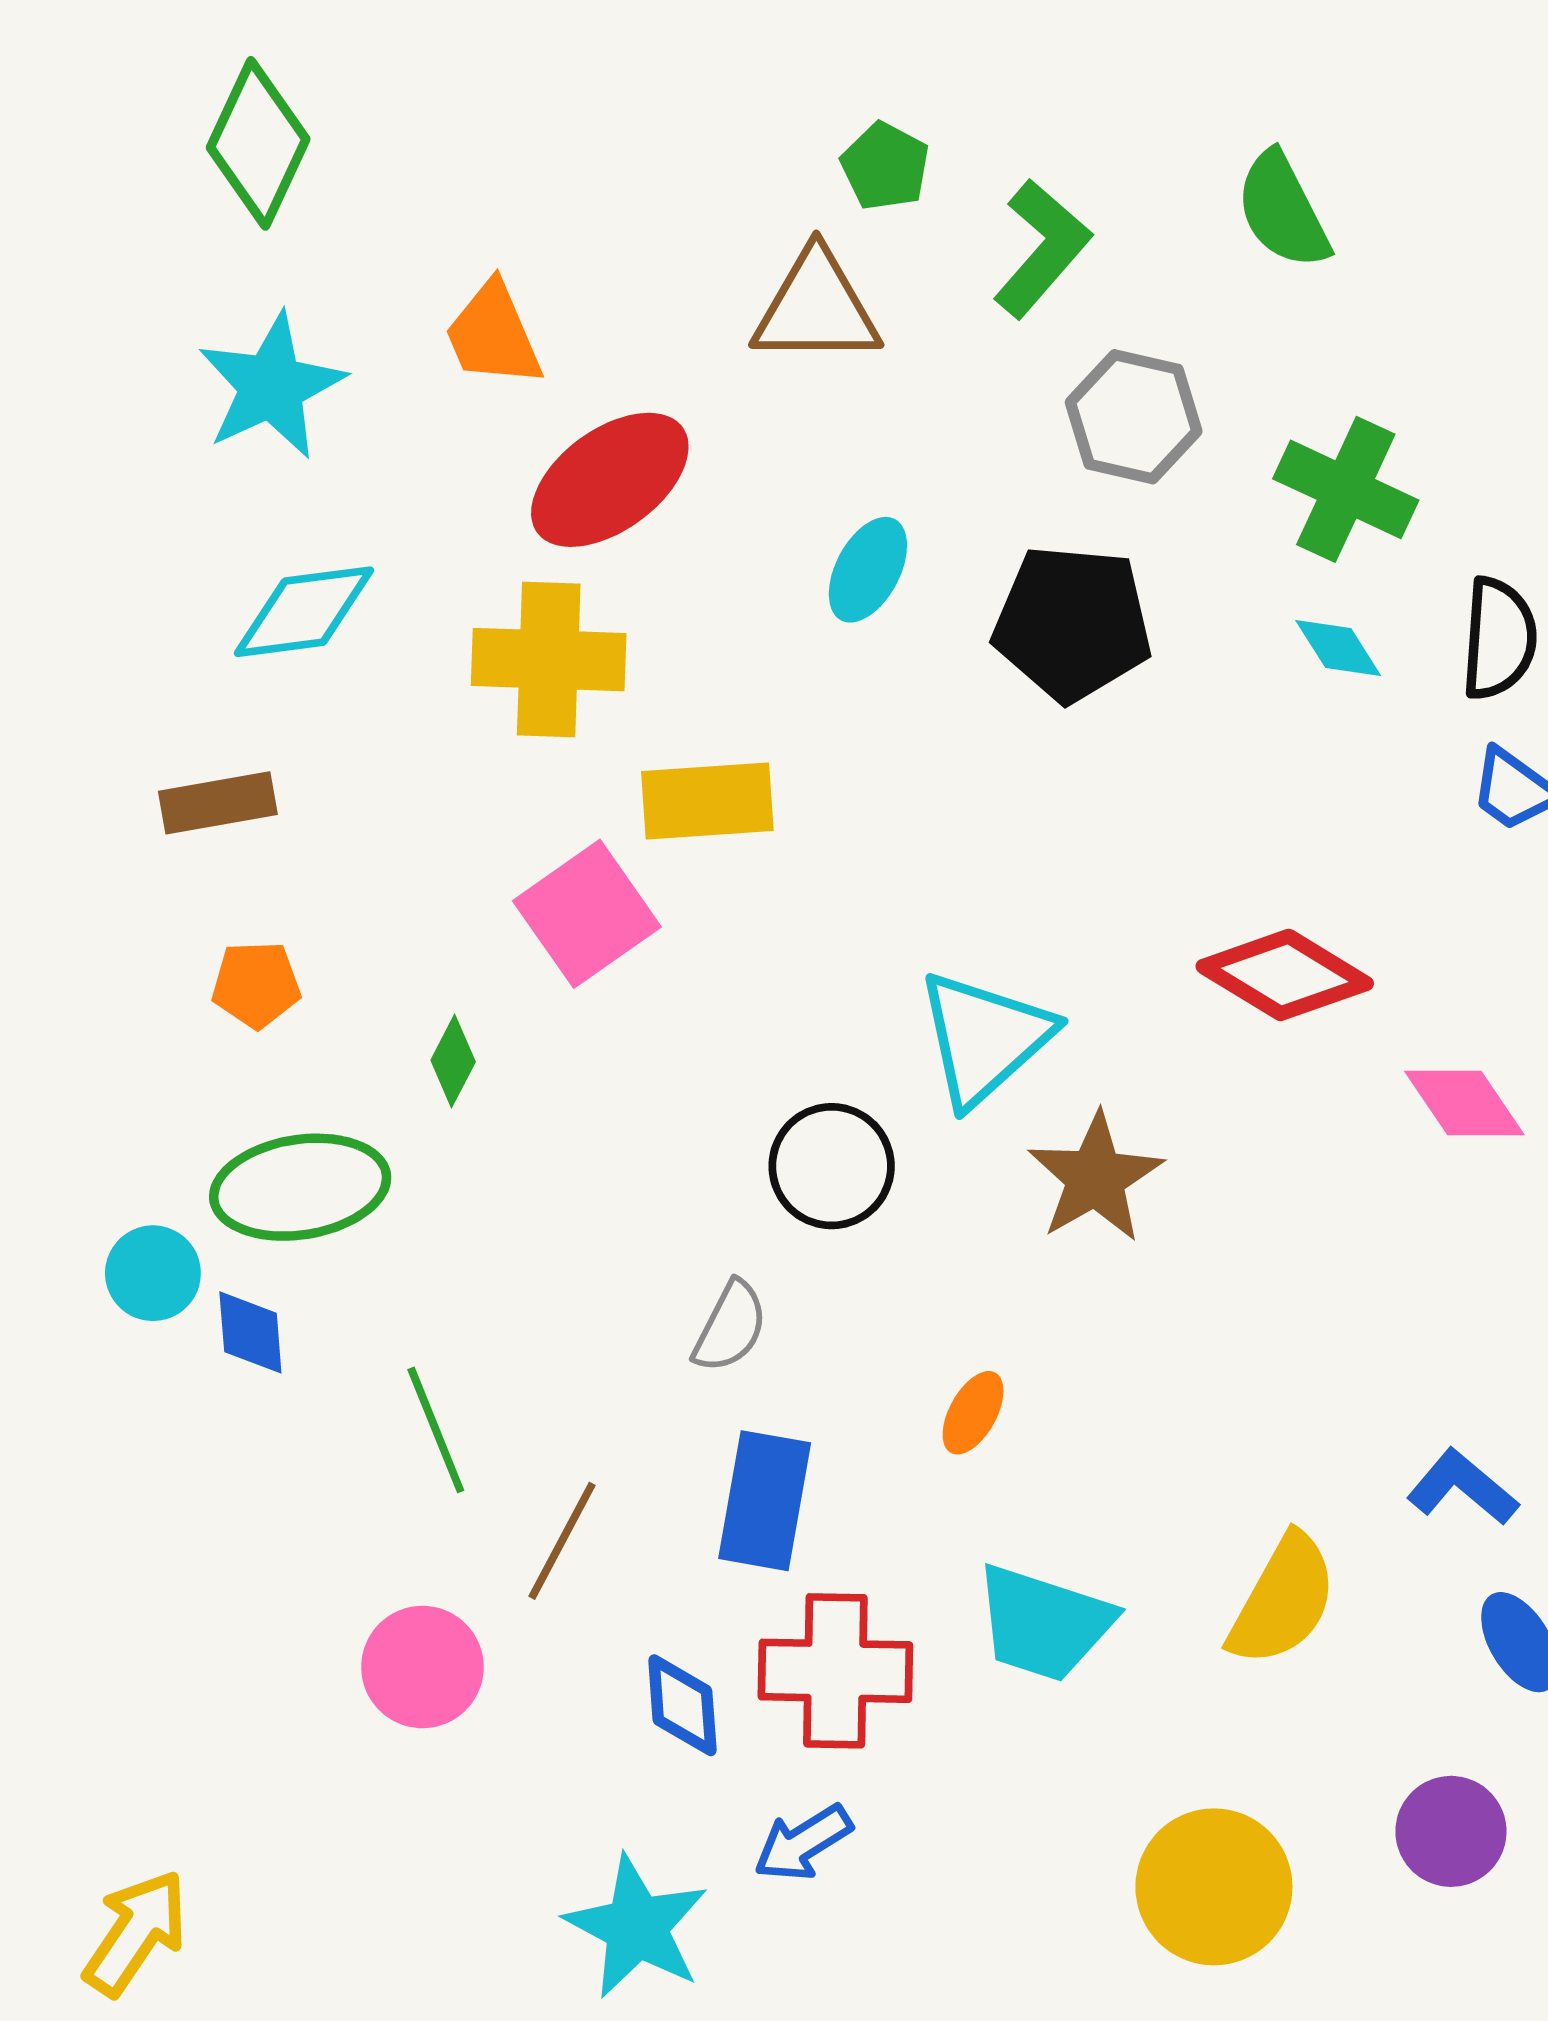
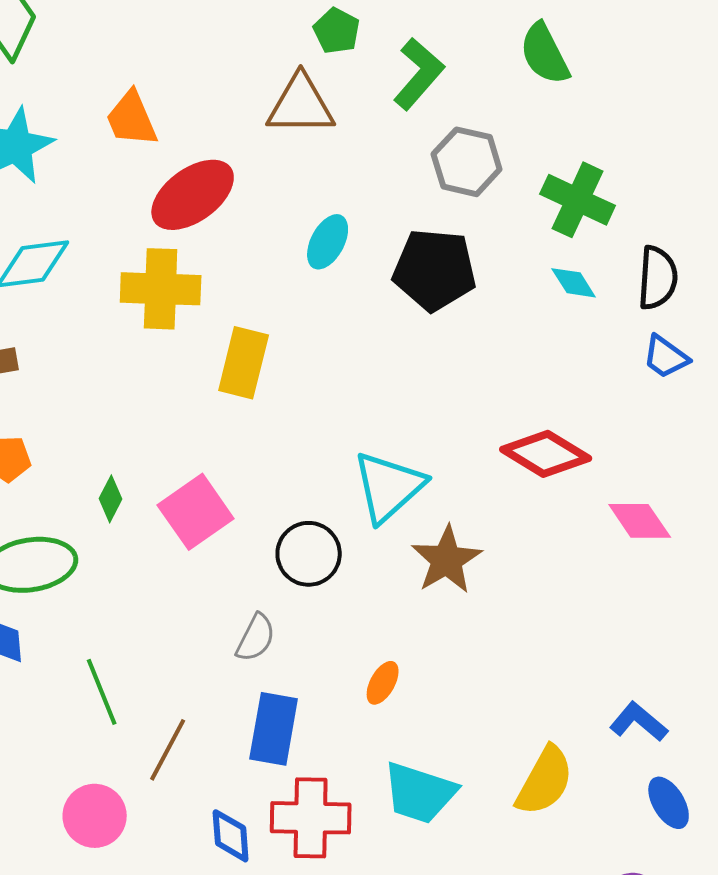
yellow rectangle: (707, 801) -> (244, 363), turned -72
pink square: (587, 914) -> (196, 512), moved

